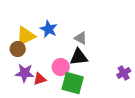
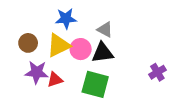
blue star: (49, 29) -> (66, 19), turned -30
yellow triangle: (26, 36) -> (59, 45), moved
pink circle: (61, 67) -> (81, 49), moved

